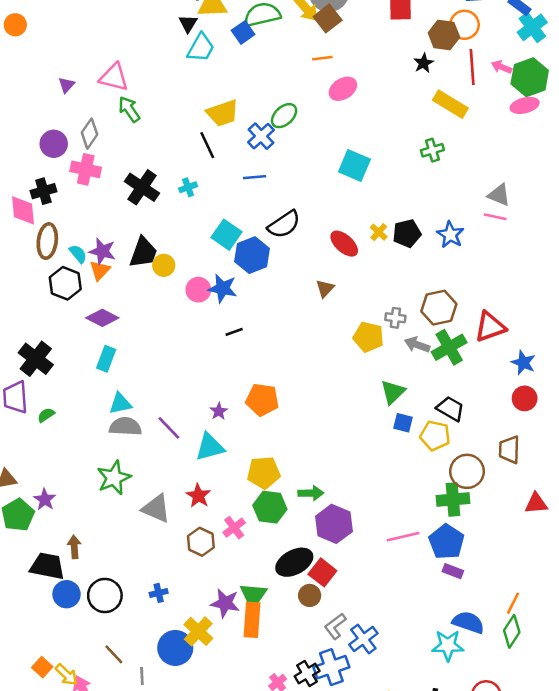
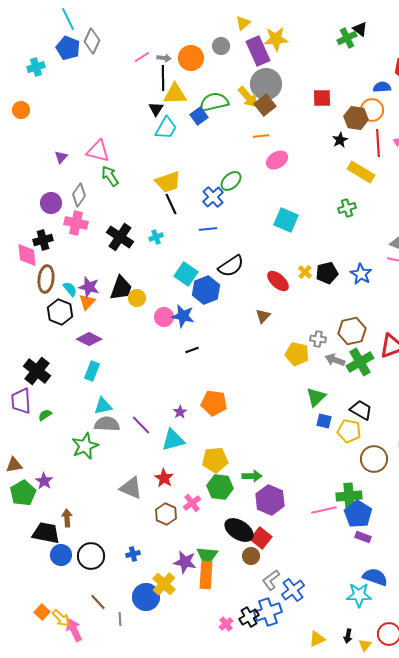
yellow trapezoid: (223, 113) -> (168, 182), moved
green star: (114, 478) -> (85, 446), moved
green cross: (453, 500) -> (349, 496), moved
black ellipse: (294, 562) -> (239, 530), turned 60

